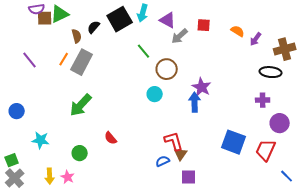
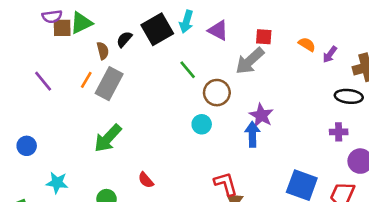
gray arrow: (180, 36) -> (250, 61), moved, size x1.4

